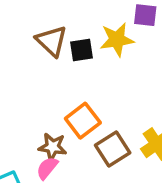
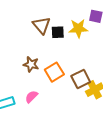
brown star: (53, 147) -> (31, 64), moved
brown square: (113, 149) -> (81, 79), moved

